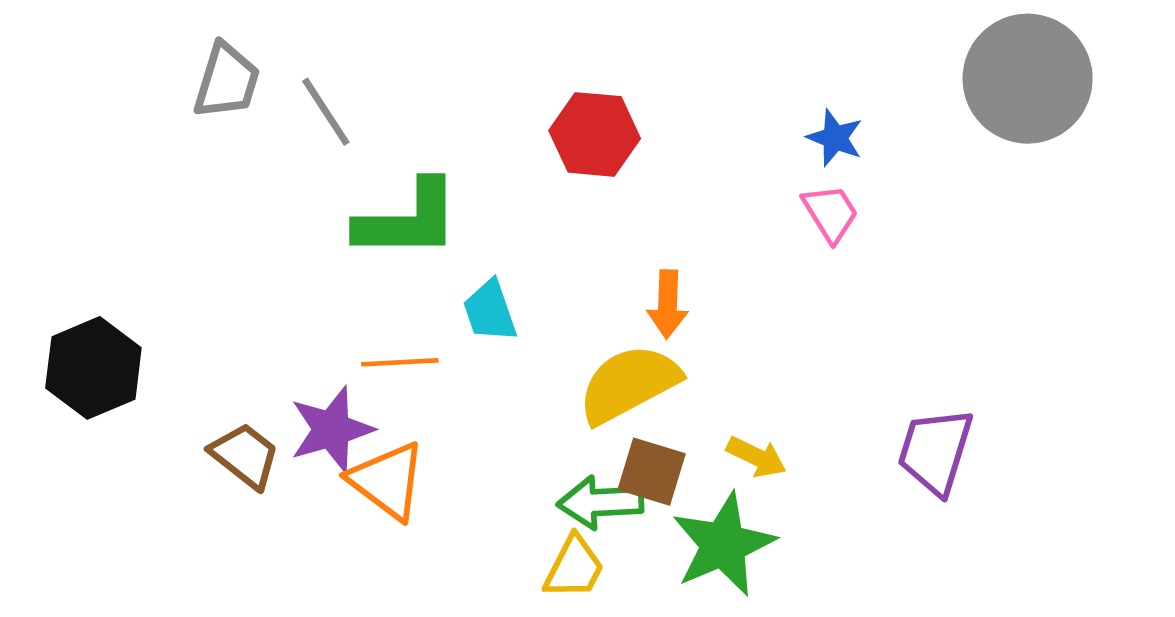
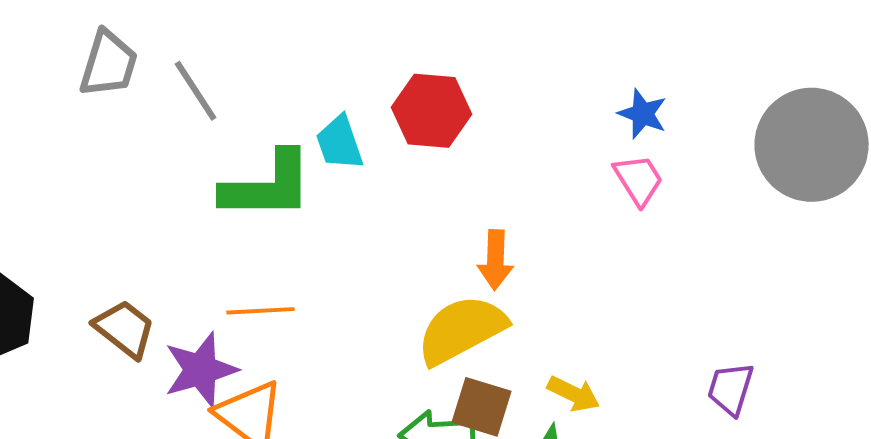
gray circle: (1028, 79) -> (812, 145), moved
cyan trapezoid: (490, 311) -> (340, 143), moved
purple trapezoid: (935, 451) -> (731, 389), size x0.7
brown trapezoid: (245, 456) -> (125, 329), moved

